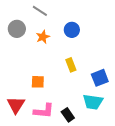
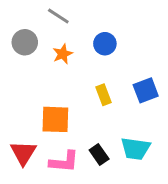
blue square: (100, 78) -> (146, 90), moved
orange square: (38, 82) -> (55, 119), size x1.5
black rectangle: (68, 115) -> (99, 154), moved

